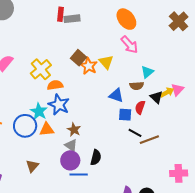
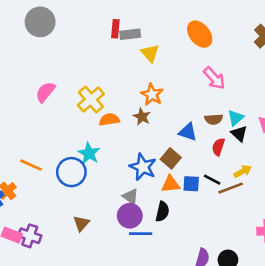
pink arrow: (129, 45) -> (214, 78), moved
brown square: (79, 58) -> (171, 158), moved
yellow triangle: (106, 62) -> (150, 53), moved
cyan triangle: (147, 72) -> (236, 118), moved
yellow arrow: (167, 92) -> (243, 171), moved
blue star: (59, 105) -> (143, 167), moved
blue square: (125, 115) -> (191, 184), moved
orange triangle: (47, 129) -> (171, 184), moved
brown star: (74, 130) -> (142, 117), moved

